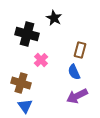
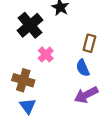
black cross: (27, 34) -> (30, 25), turned 35

